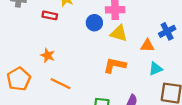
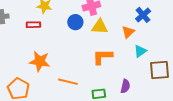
orange triangle: (147, 46) -> (128, 32), turned -32
orange star: (48, 55) -> (40, 61), size x1.5
orange line: (60, 84) -> (68, 82), moved

